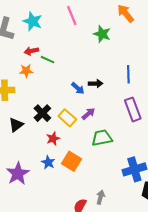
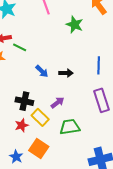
blue arrow: (78, 88) -> (42, 71), moved
black cross: (42, 113) -> (24, 101), moved, turned -36
yellow rectangle: (67, 118) -> (40, 117), moved
blue star: (48, 162) -> (16, 157), moved

